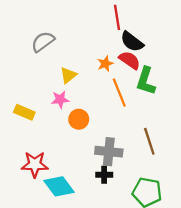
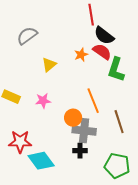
orange line: (119, 93) -> (93, 101), moved
pink star: (60, 100) -> (43, 101), moved
orange circle: (79, 119) -> (73, 118), moved

